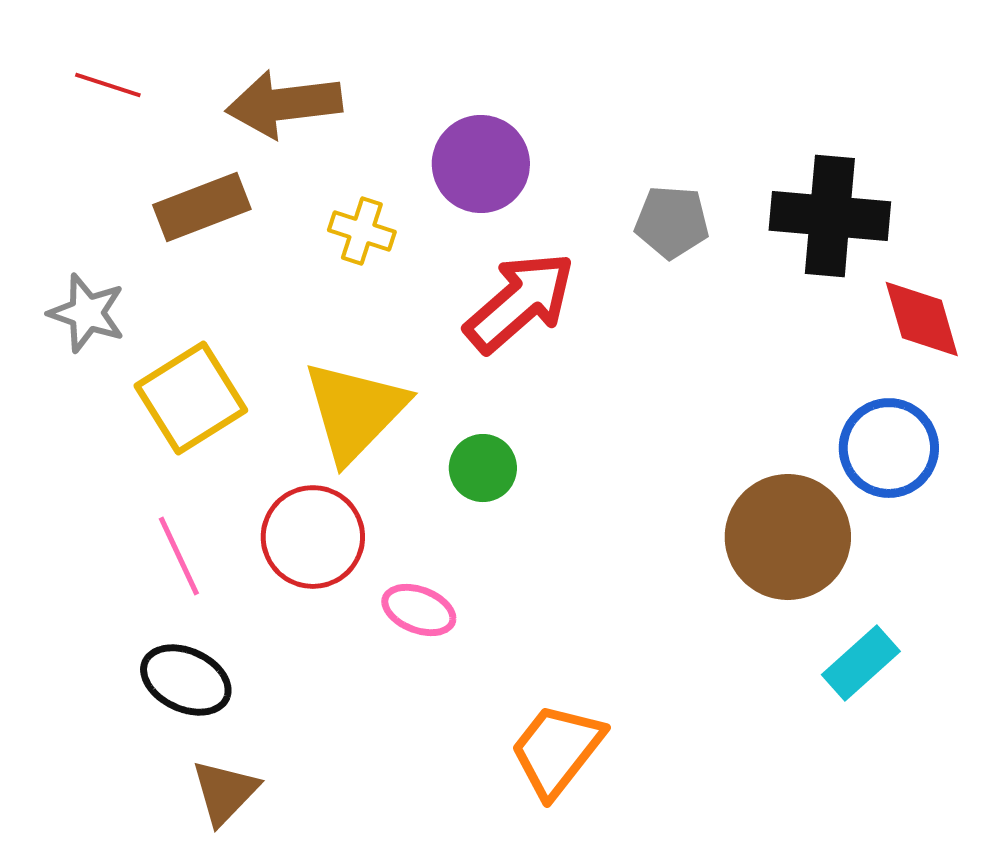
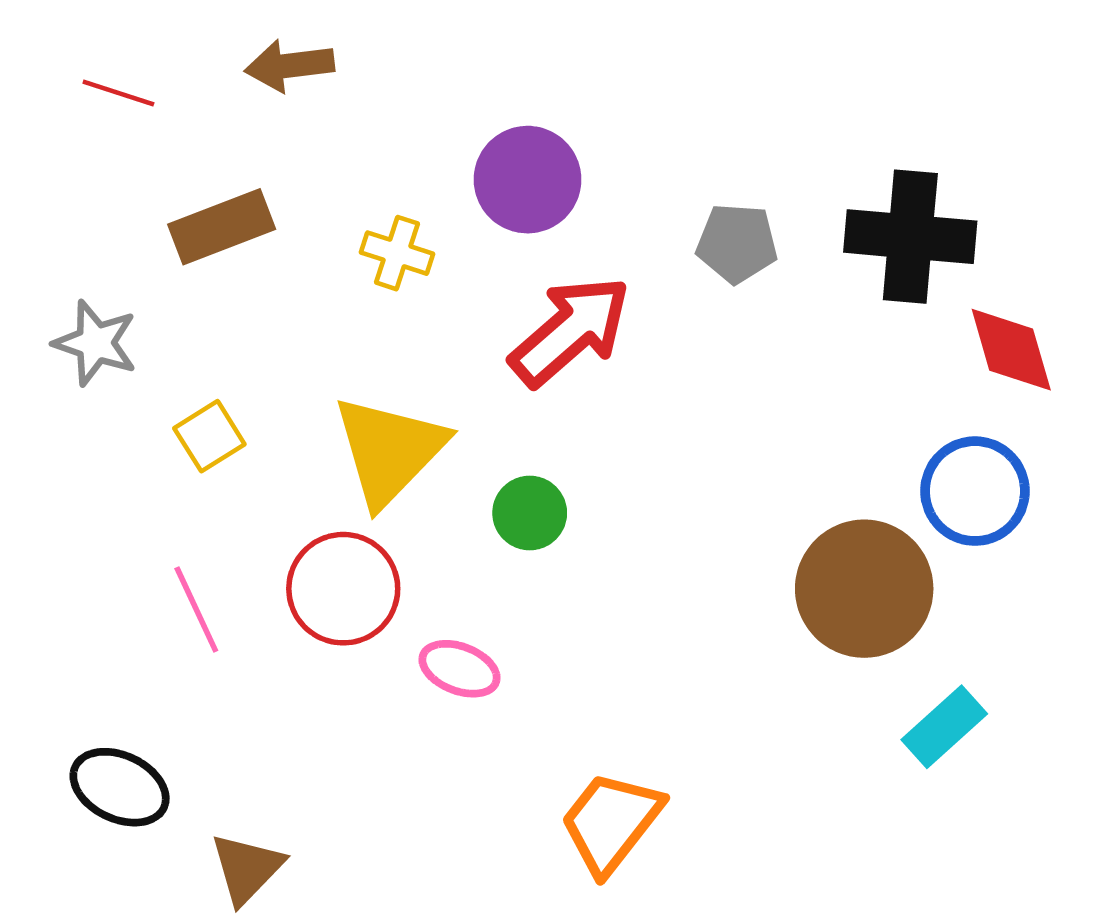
brown arrow: (284, 104) -> (290, 66), moved, size x0.7
yellow square: (191, 398) -> (209, 436), size x0.6
black ellipse: (186, 680) -> (120, 787), moved

